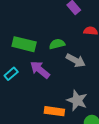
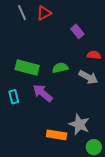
gray arrow: (76, 60) -> (88, 77), moved
cyan rectangle: (11, 74) -> (14, 97), turned -64

